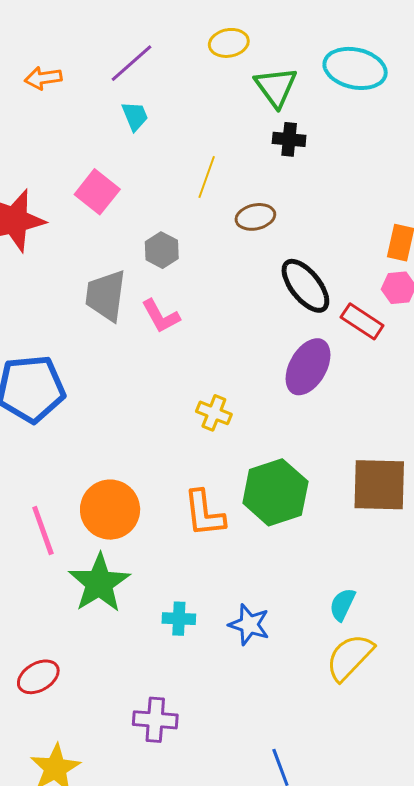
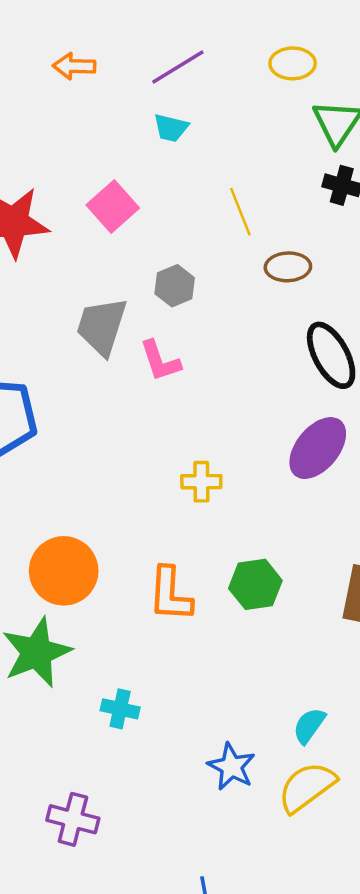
cyan trapezoid: (135, 116) -> (171, 128), turned 116
yellow line: (207, 177) -> (240, 212), turned -51
yellow cross: (214, 413) -> (201, 482), turned -32
green hexagon: (275, 492) -> (255, 584), size x0.7
blue star: (249, 625) -> (231, 767), moved

